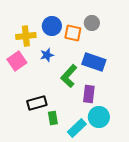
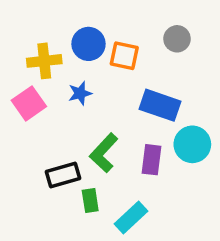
gray circle: (92, 23) -> (177, 39), moved
green L-shape: (69, 76) -> (104, 153), moved
cyan circle: (99, 117) -> (192, 144), moved

